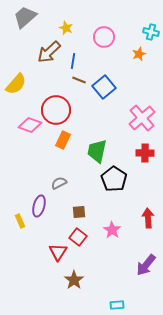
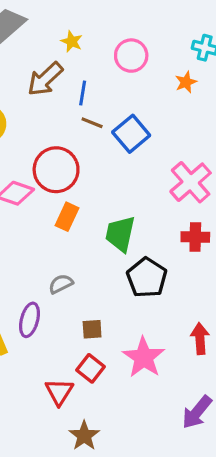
pink star: (112, 230) -> (144, 357), size x1.5

